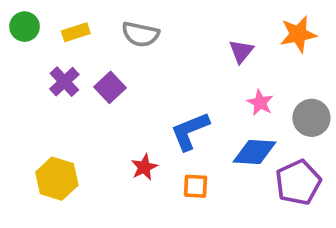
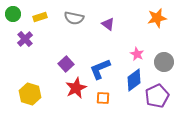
purple triangle: (241, 51) -> (108, 24), moved, turned -32
purple cross: (64, 82) -> (25, 39), moved
purple square: (110, 87) -> (66, 64), moved
blue diamond: (254, 152) -> (134, 80), turned -40
red star: (144, 167) -> (76, 88), size x1.5

